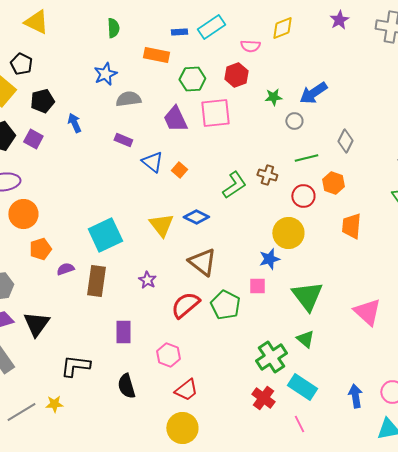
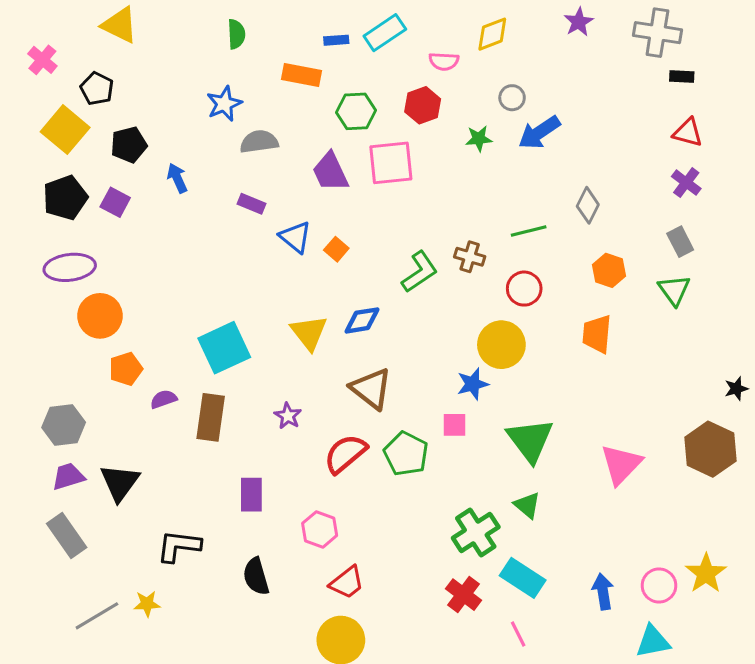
gray circle: (294, 121) -> (512, 98), moved
orange hexagon: (333, 183) -> (609, 270), moved
blue diamond: (196, 217) -> (362, 320), turned -35
pink triangle: (367, 312) -> (621, 464), turned 32

